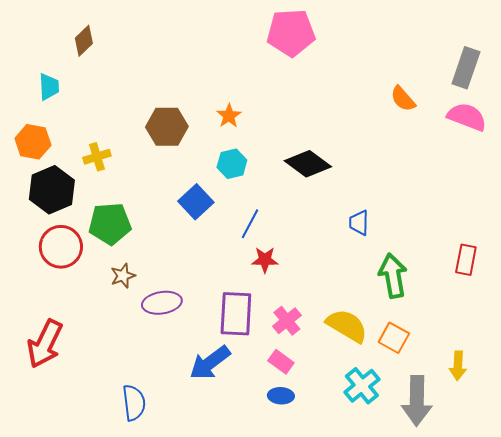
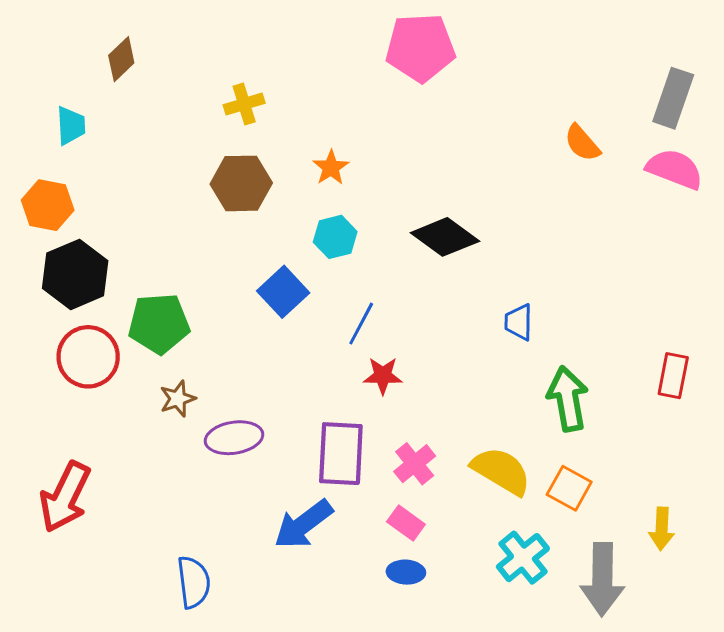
yellow cross: (97, 157) -> (244, 104), moved

